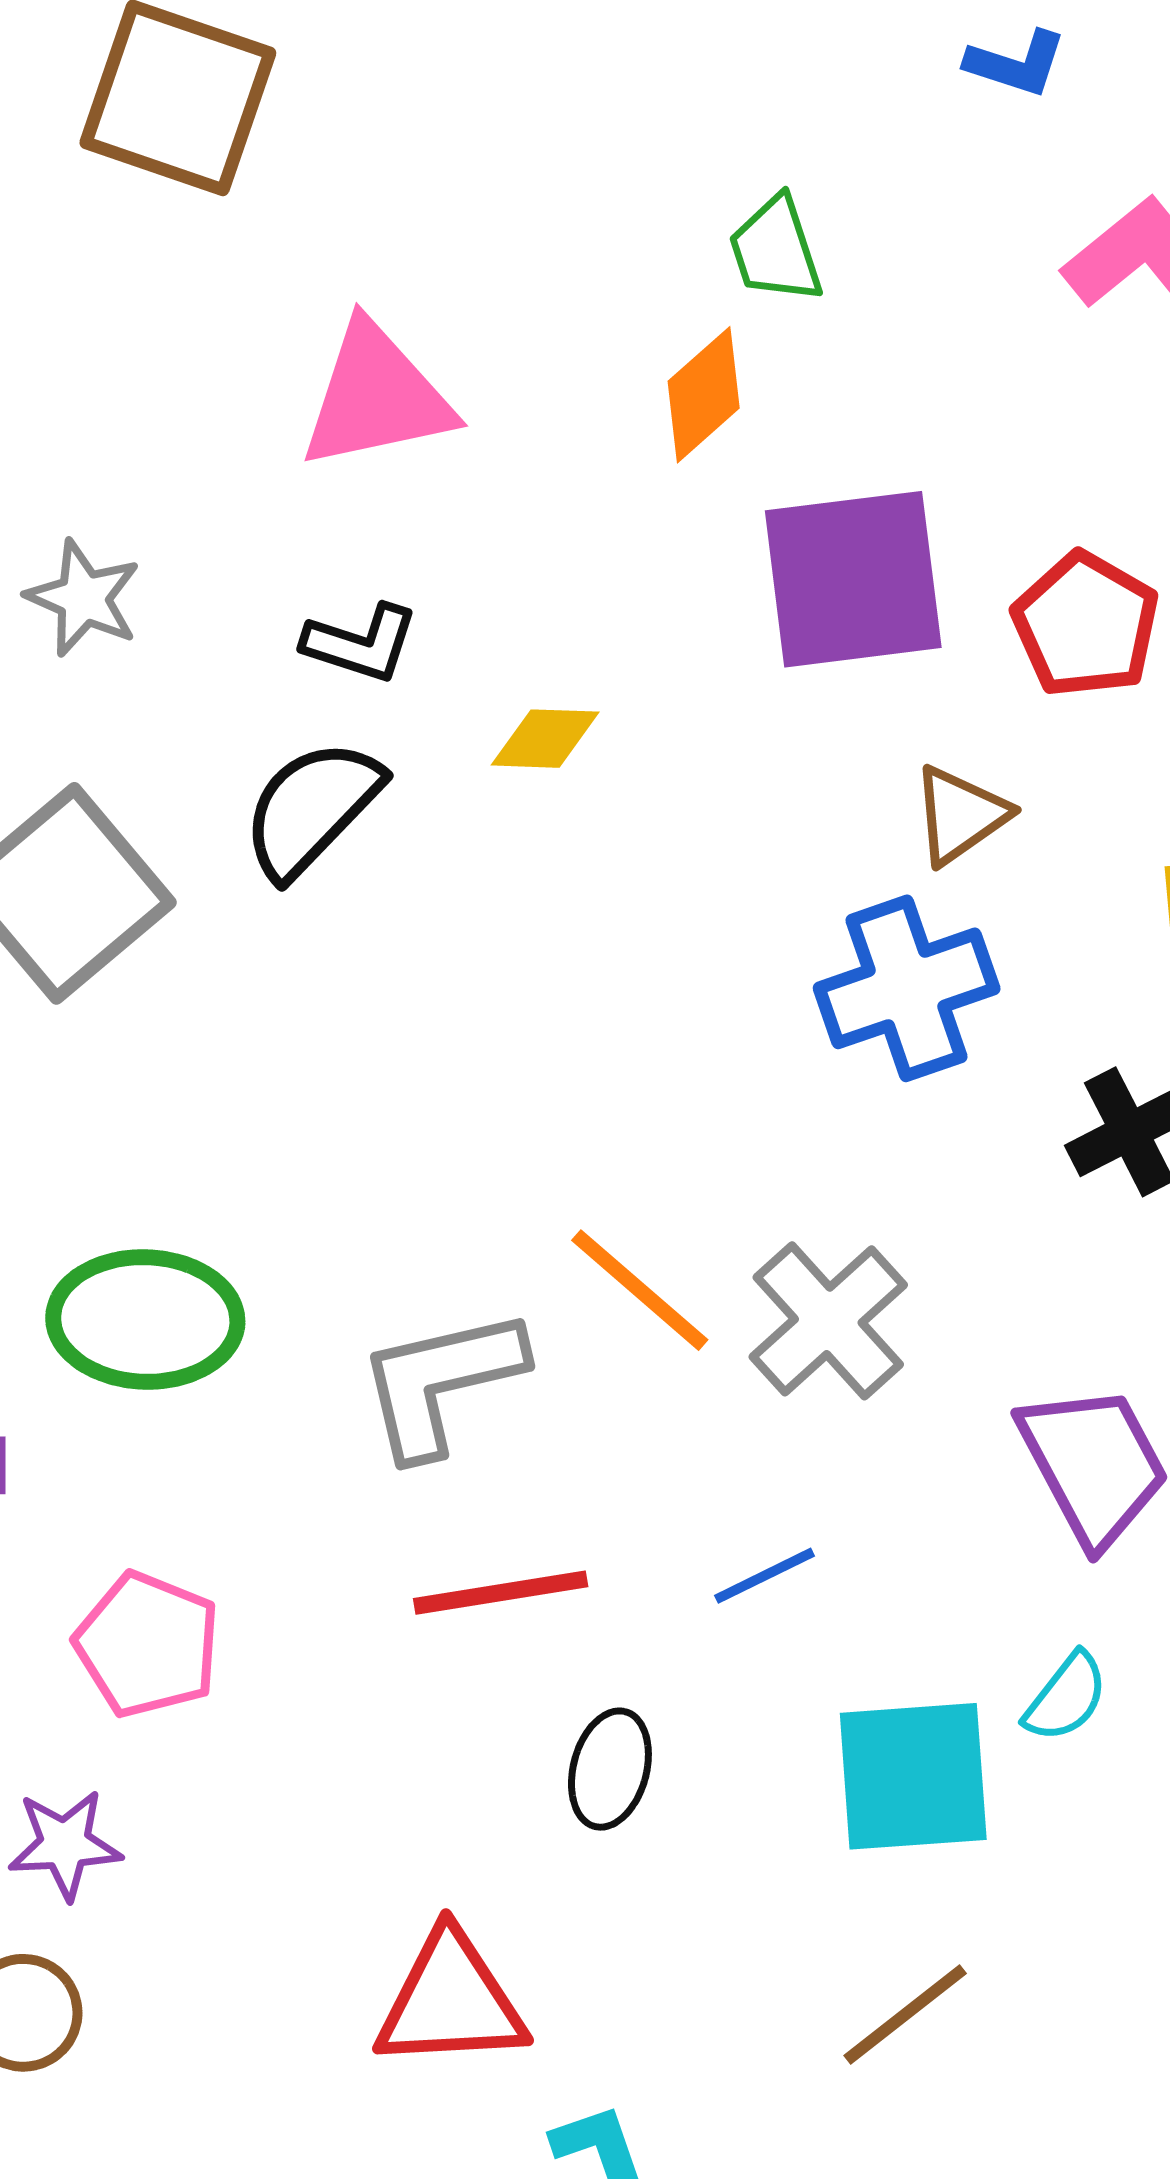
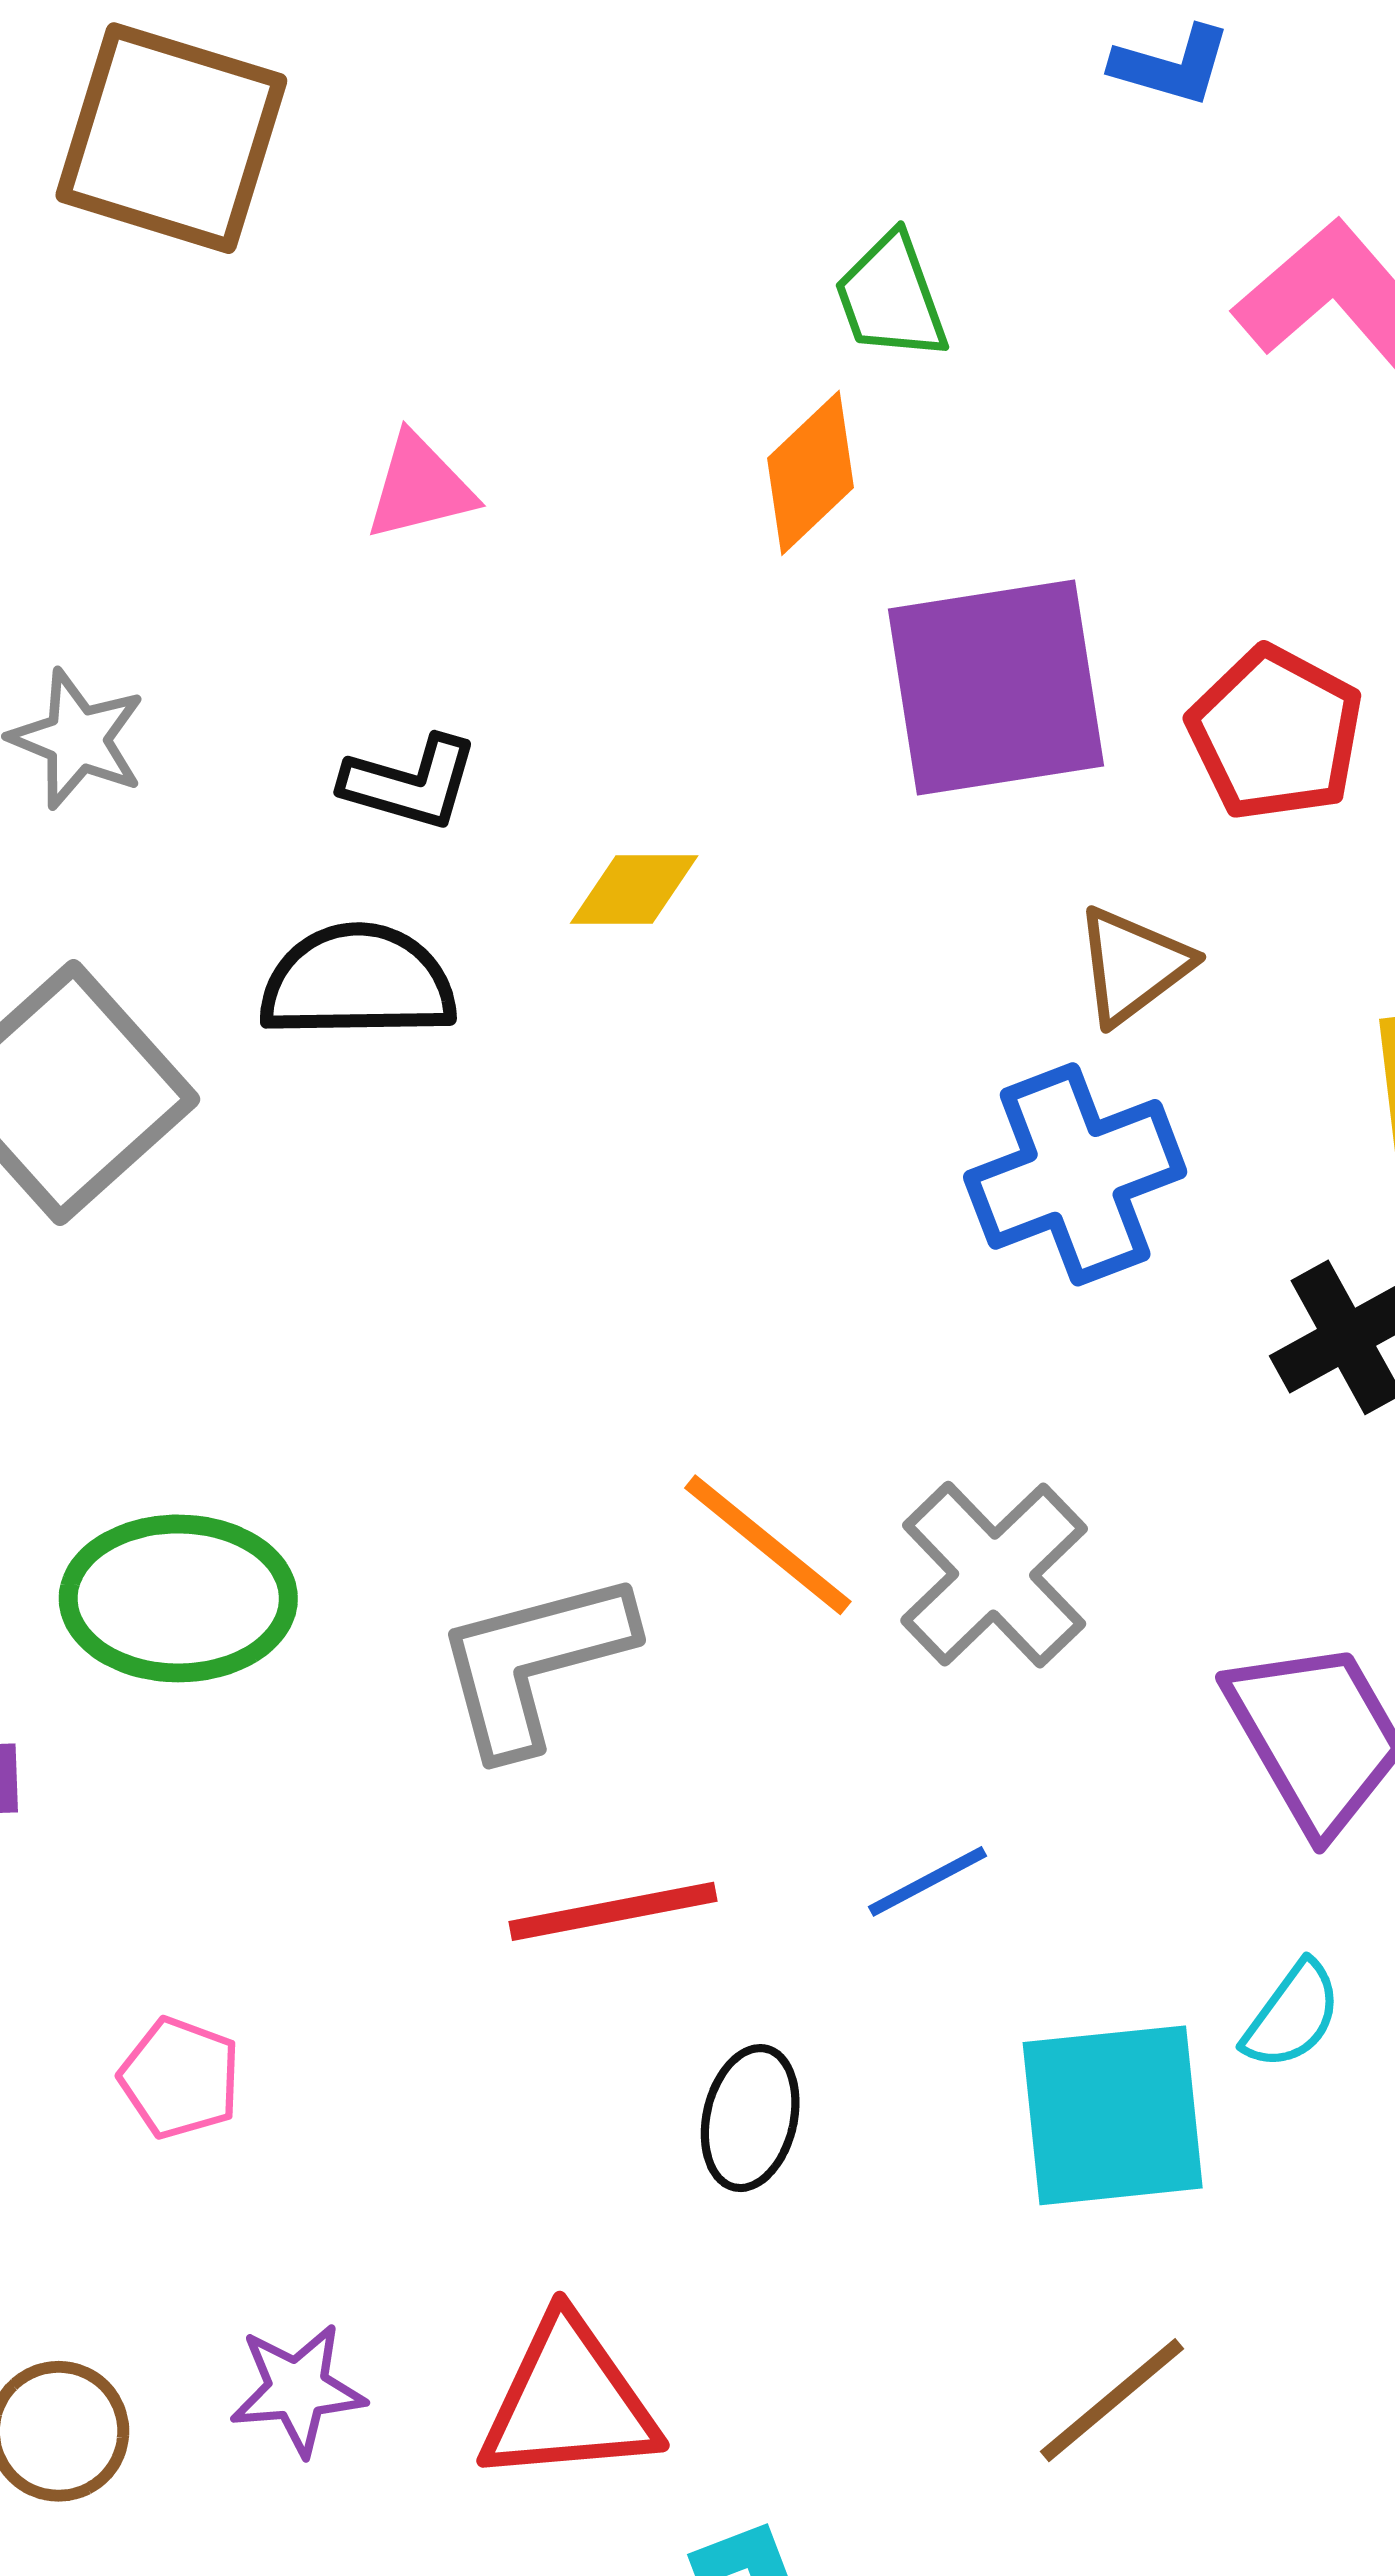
pink triangle: (376, 396) -> (420, 487), size x0.6
black semicircle: (312, 808) -> (358, 982), turned 47
pink pentagon: (147, 1645) -> (180, 2078), moved, size x0.7
purple star: (65, 1844) -> (298, 2389), moved

